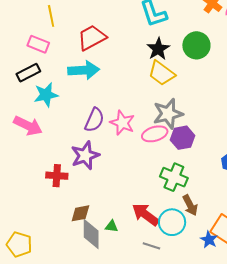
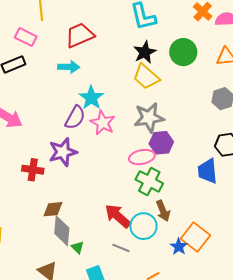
cyan arrow: (84, 70) -> (69, 67), size x0.7
cyan star: (46, 95) -> (91, 98), moved, turned -30
pink ellipse: (155, 134) -> (142, 157), moved
green triangle: (112, 226) -> (78, 247), moved, turned 32

